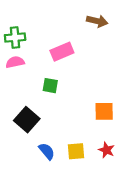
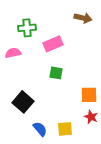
green cross: (15, 38) -> (27, 28), moved
green square: (50, 86) -> (56, 73), moved
red star: (106, 150) -> (91, 117), moved

